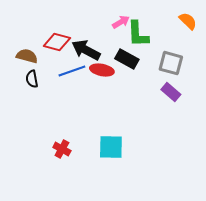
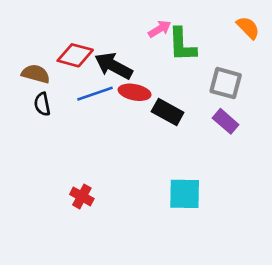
black rectangle: (127, 59) -> (168, 112), moved
cyan square: (111, 147) -> (185, 194), moved

